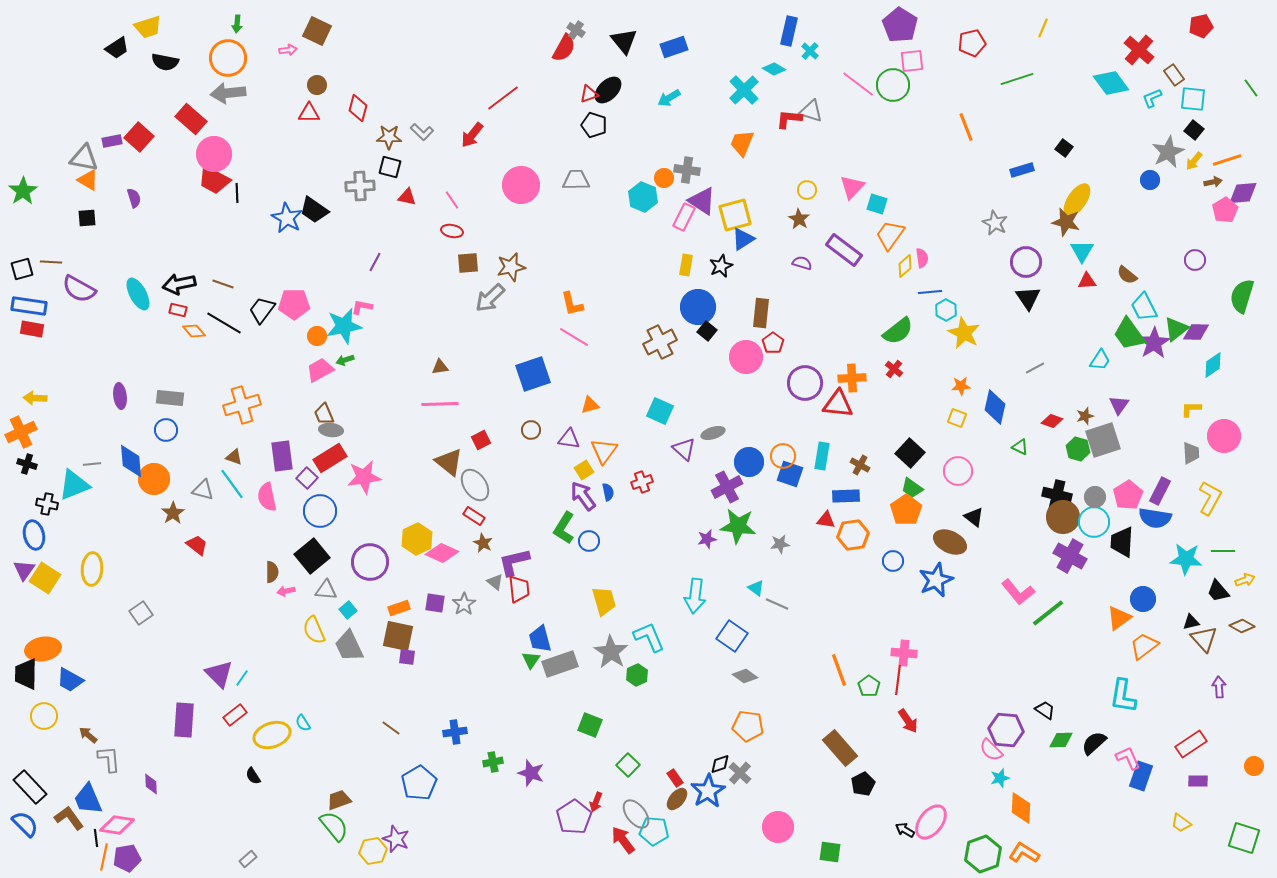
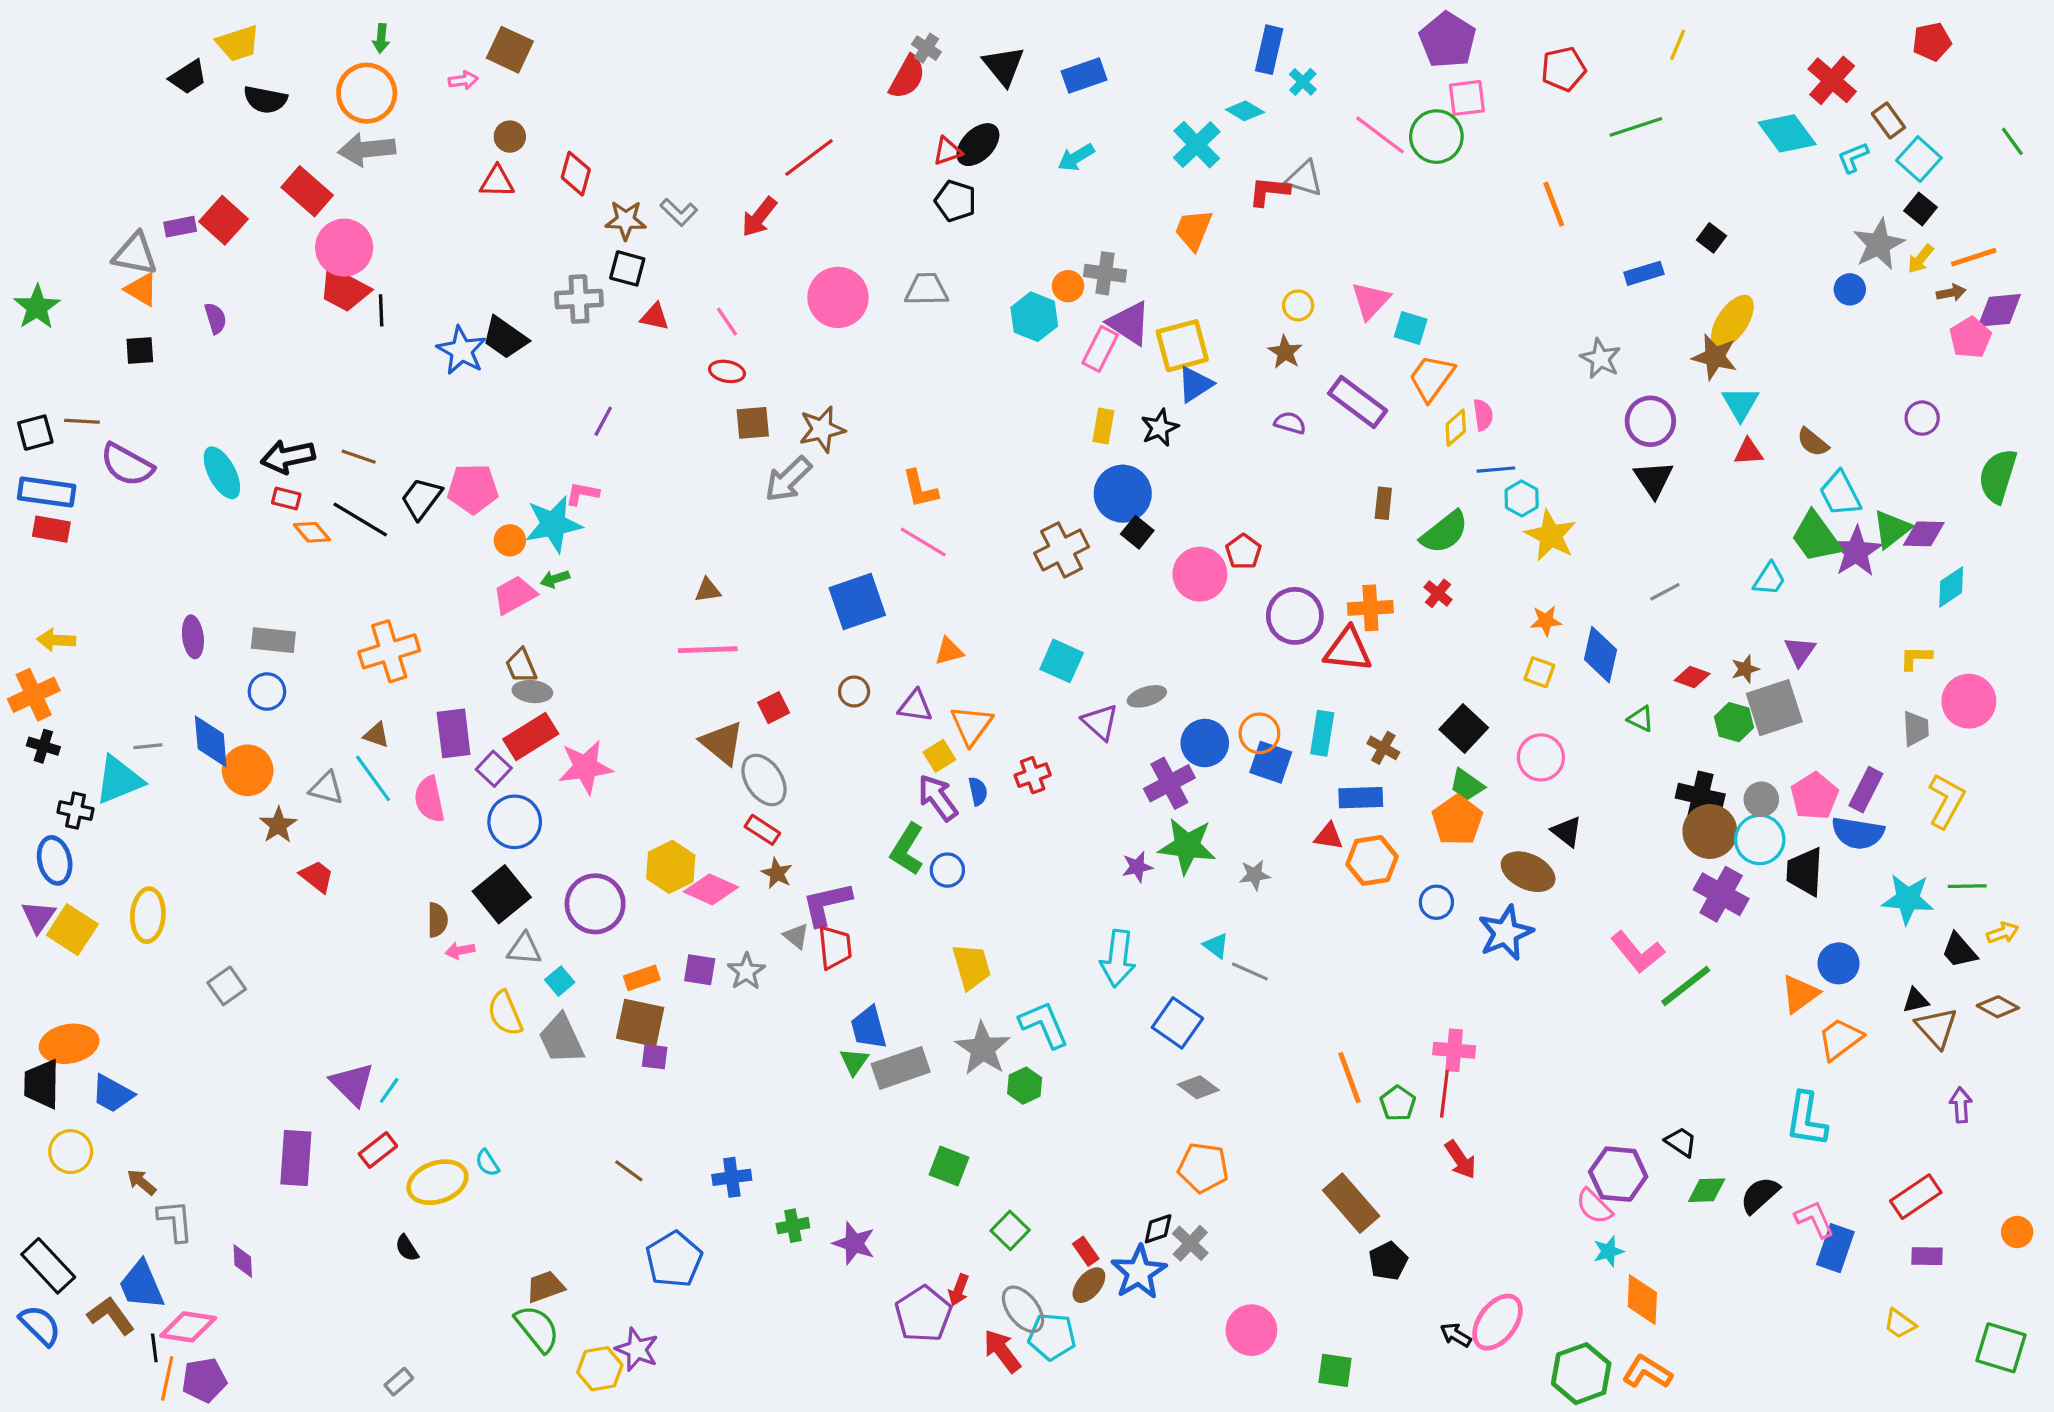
cyan square: (1193, 99) -> (1919, 159), turned 36
brown rectangle: (761, 313) -> (1383, 503), moved, size x0.7

